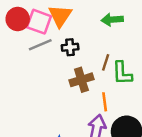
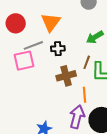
green arrow: (112, 20) -> (95, 37), moved, turned -30
pink square: (39, 22) -> (24, 61), moved, turned -35

